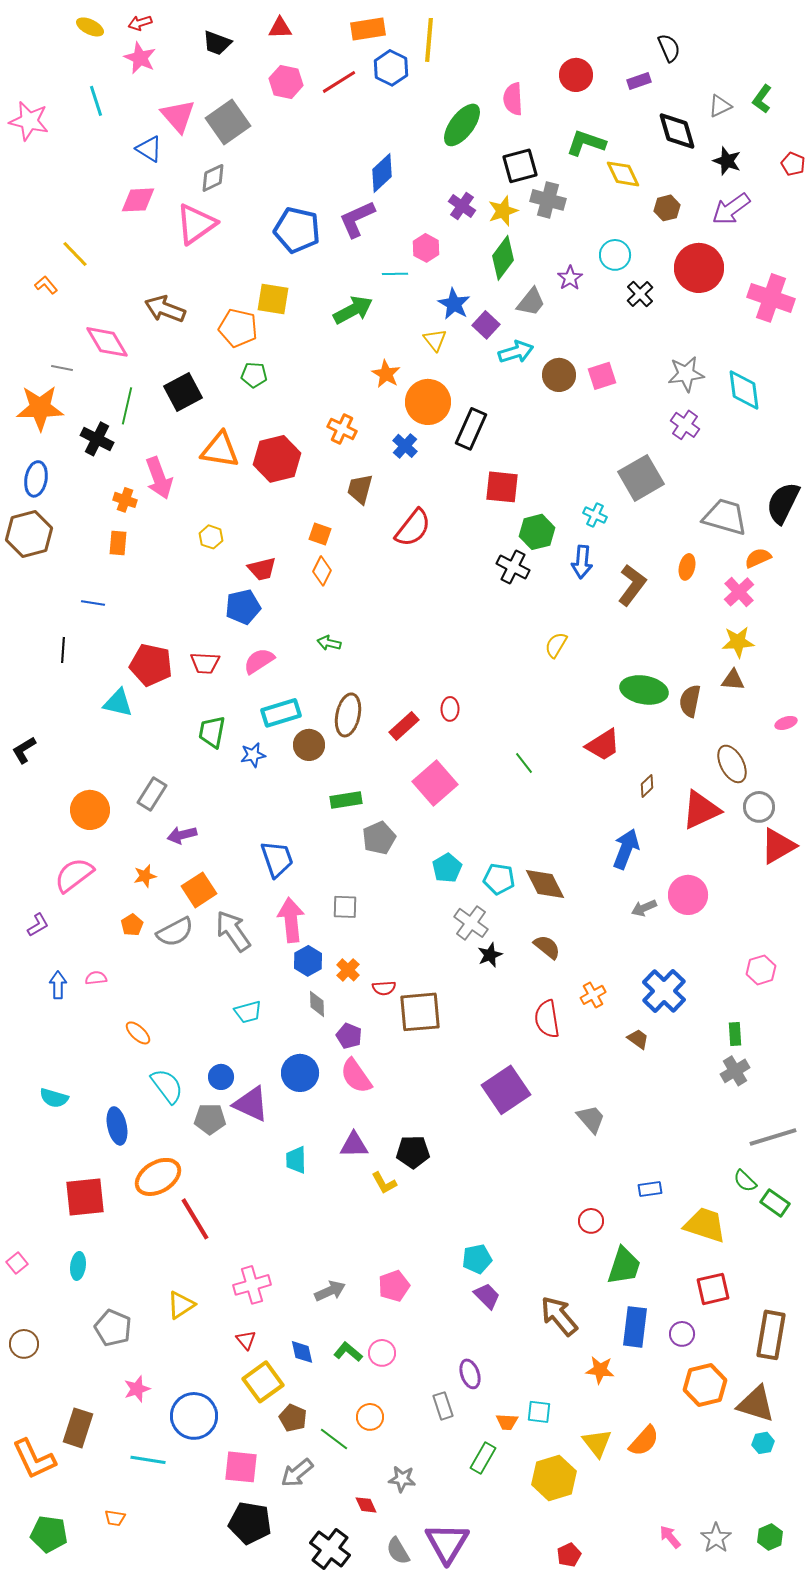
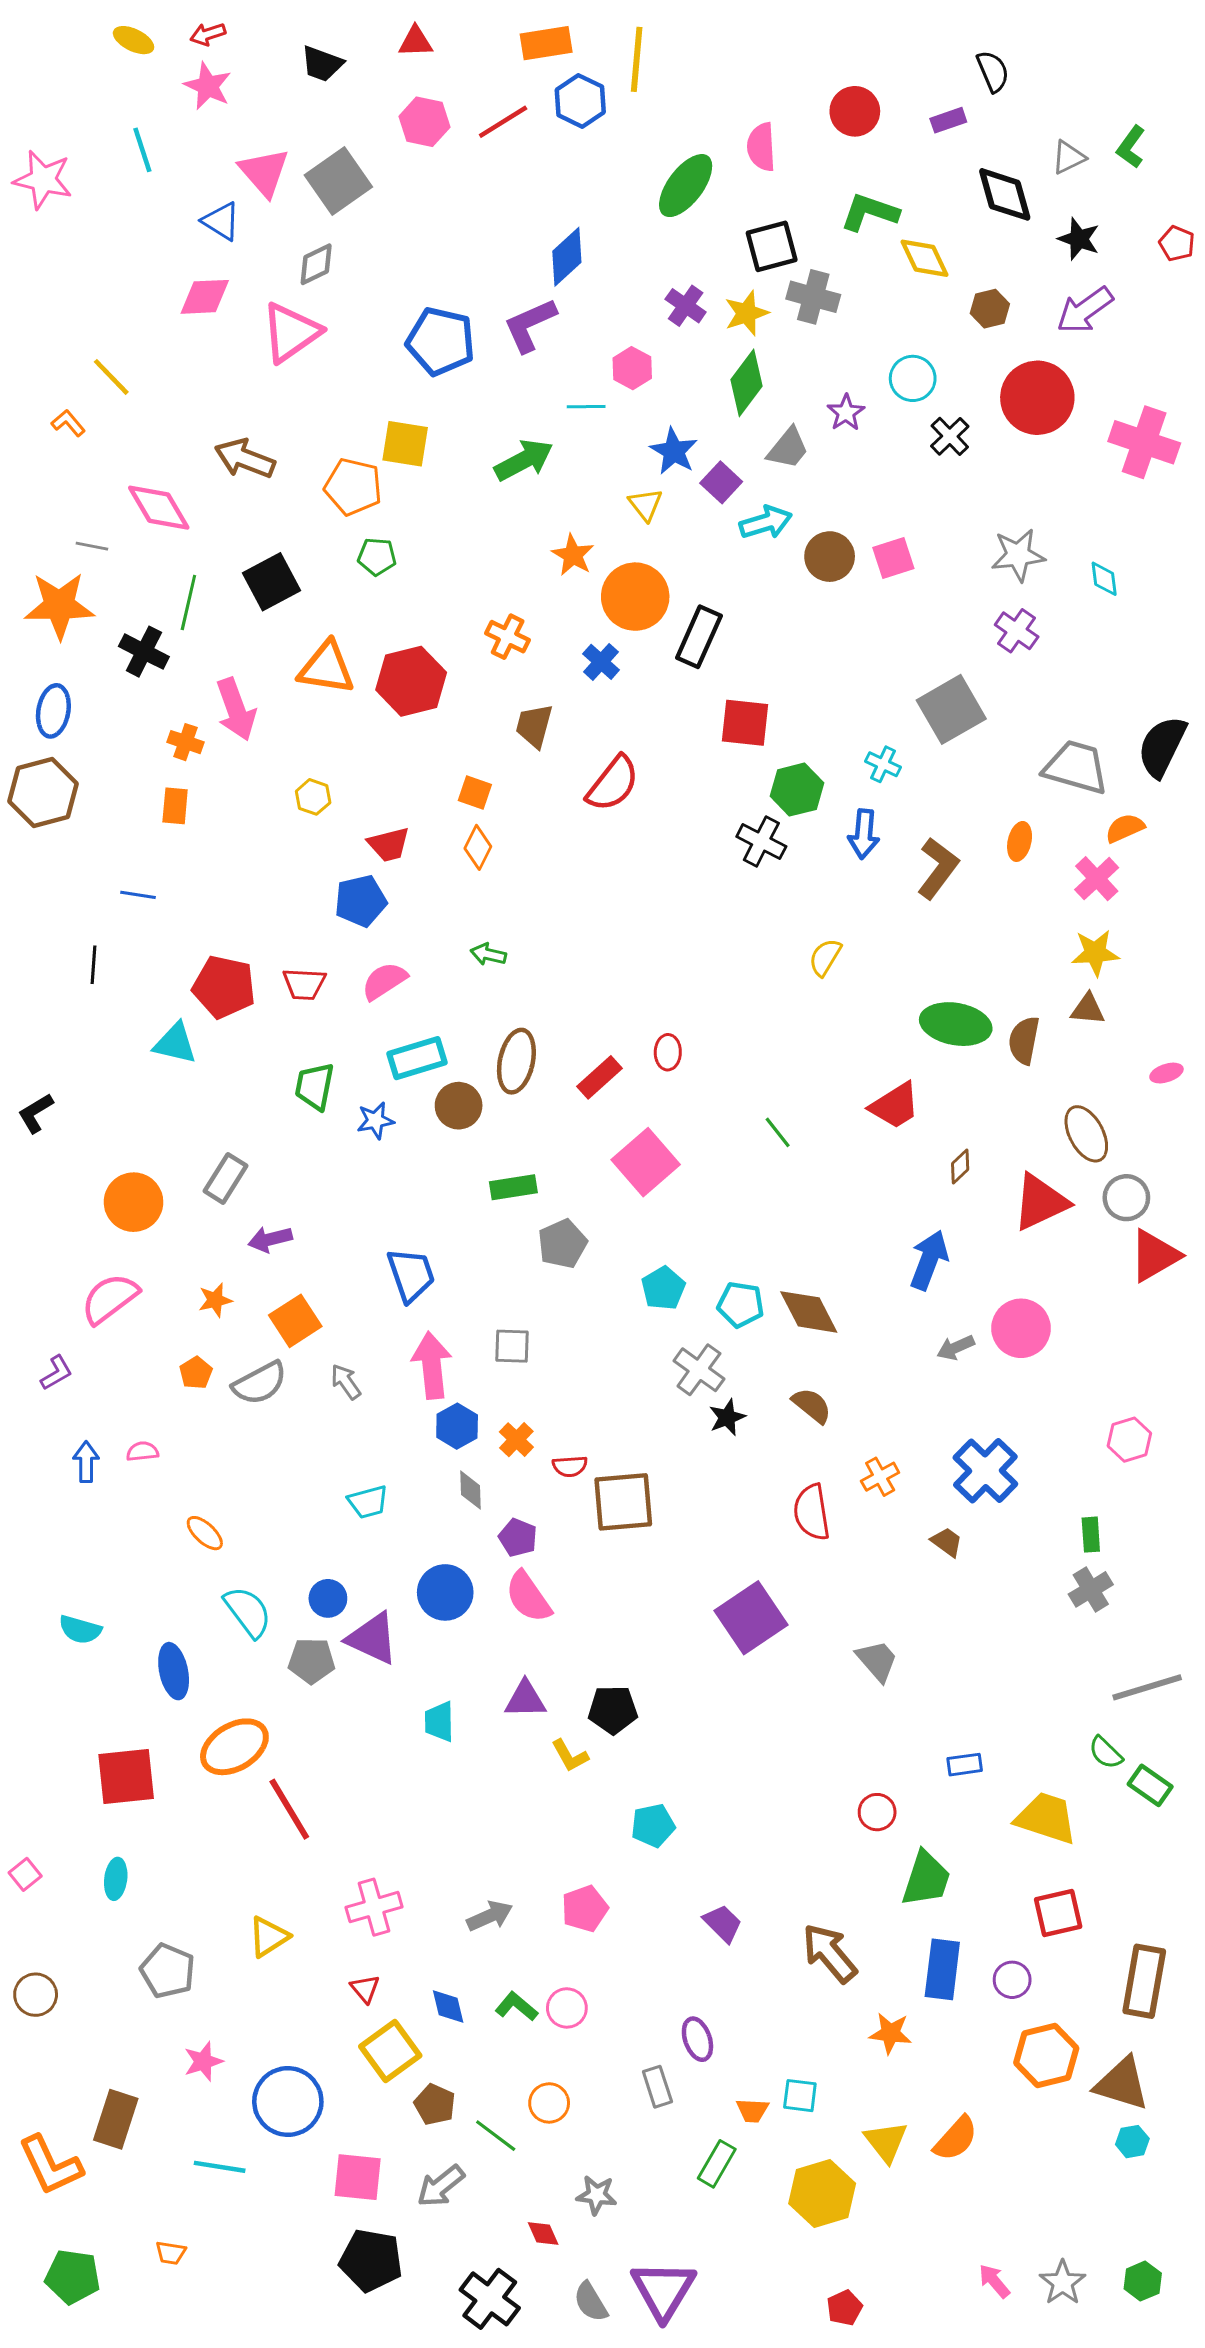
cyan diamond: (744, 390) -> (1104, 579), size x0.6
gray arrow: (233, 931) -> (346, 1382), size x0.6
cyan pentagon: (477, 1259) -> (653, 1825), moved

